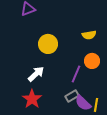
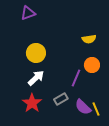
yellow circle: (48, 44) -> (36, 53), moved
gray rectangle: (72, 96) -> (61, 99), moved
yellow line: (96, 105) -> (96, 109), turned -32

